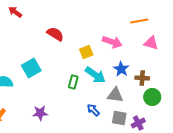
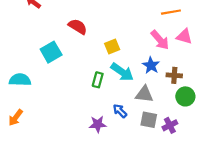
pink arrow: (112, 42) -> (160, 40), moved, turned 30
cyan square: (31, 68) -> (51, 52), moved
purple star: (40, 113) -> (98, 124), moved

